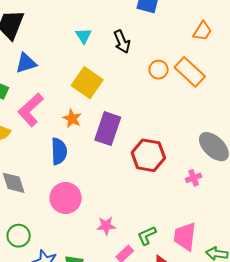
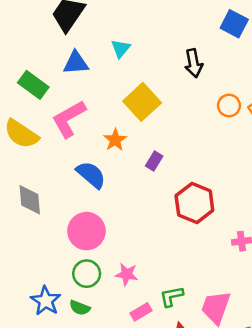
cyan triangle: (84, 36) -> (121, 48), moved
purple rectangle: (108, 129) -> (154, 161), size x0.5
blue semicircle: (59, 151) -> (91, 175), turned -60
green circle: (19, 236) -> (87, 274), moved

